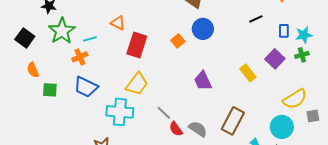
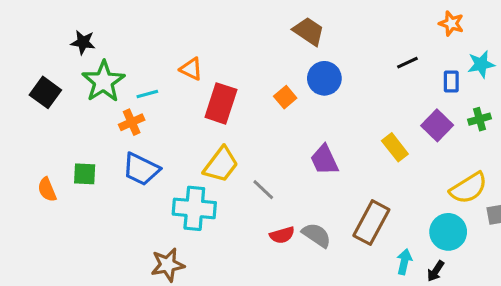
cyan star: (304, 35) -> (481, 64), moved
orange semicircle: (33, 70) -> (47, 190), moved
gray line: (164, 113) -> (263, 190), moved
red semicircle: (176, 129) -> (282, 235), turned -70

